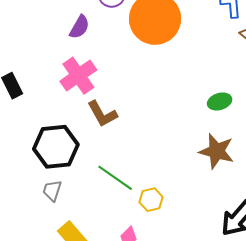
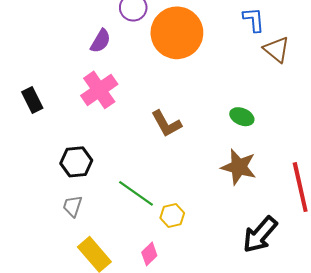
green ellipse: (220, 102) -> (242, 117), turned 40
brown L-shape: (102, 114) -> (166, 124), moved
black hexagon: (56, 147) -> (76, 162), size x0.7

